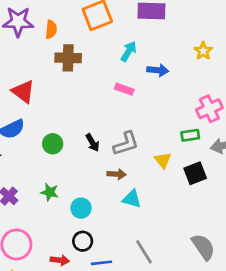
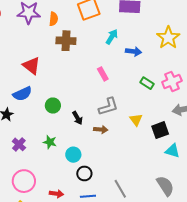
yellow star: (203, 51) -> (168, 38), size x1.6
pink rectangle: (124, 89) -> (103, 74), moved, turned 40
green rectangle: (190, 135) -> (147, 83), moved, turned 40
black arrow: (92, 143) -> (77, 118), moved
cyan triangle: (132, 199) -> (172, 151), moved
black circle: (83, 241) -> (84, 173), moved

